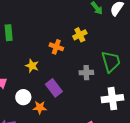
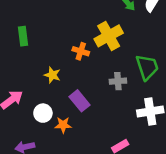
yellow cross: (80, 35) -> (109, 36), size x1.6

